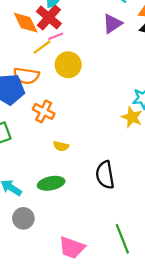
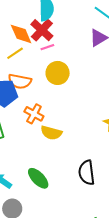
yellow line: (42, 47) -> (15, 53), moved
yellow semicircle: (61, 146) -> (51, 133), moved, size x1.5
green ellipse: (51, 183) -> (38, 178), turned 55

